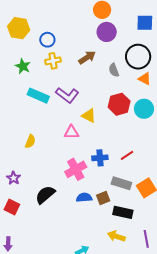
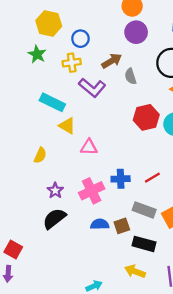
yellow hexagon: (19, 28) -> (49, 23), moved
blue circle: (47, 40) -> (80, 39), moved
green star: (23, 66) -> (37, 54), moved
gray semicircle: (114, 70) -> (130, 76), moved
purple L-shape: (67, 95) -> (92, 88), moved
yellow triangle: (89, 116) -> (67, 126), moved
purple star: (14, 178) -> (55, 190), moved
red square: (12, 207) -> (13, 250), moved

